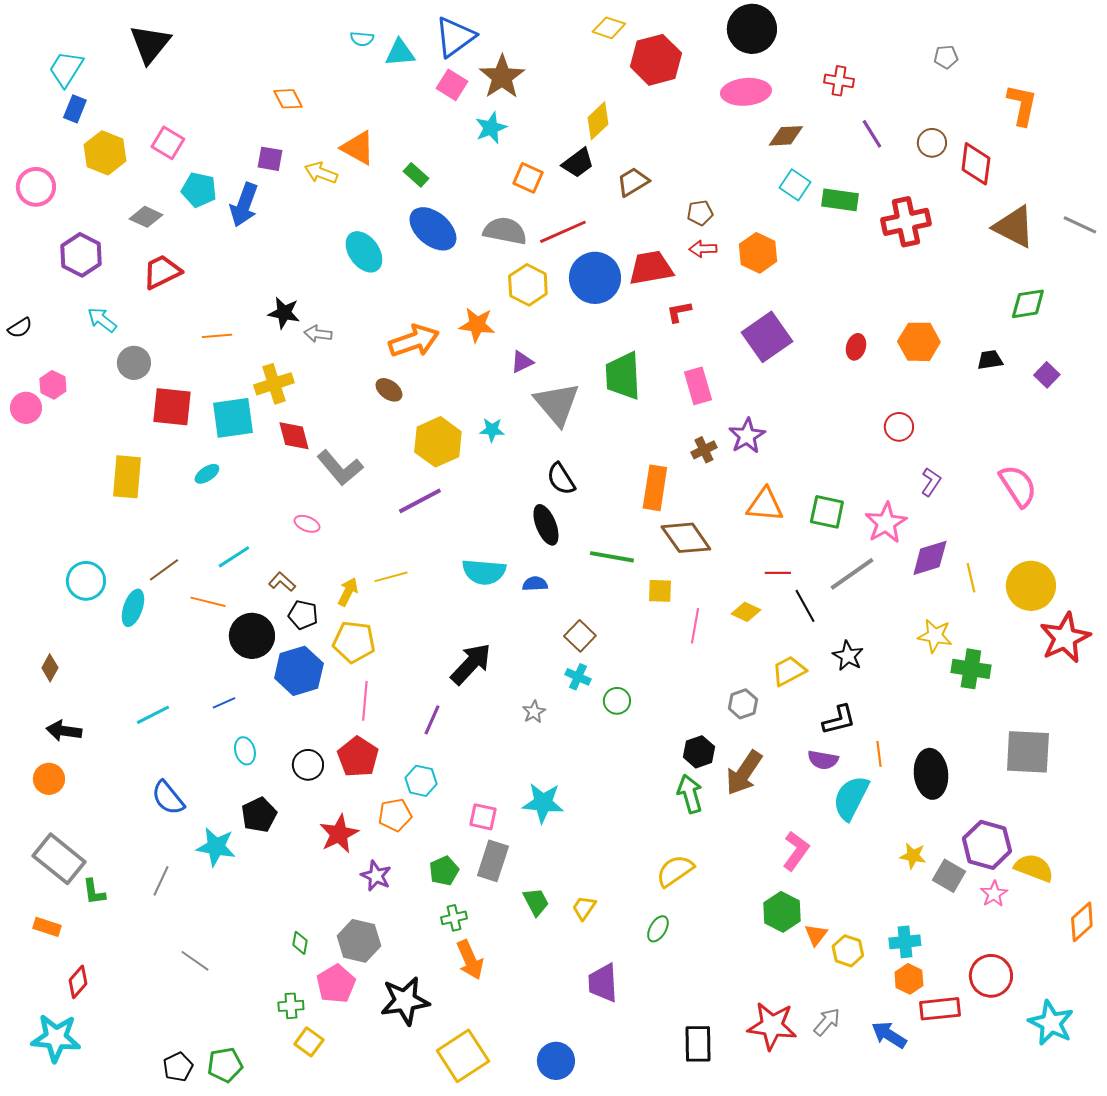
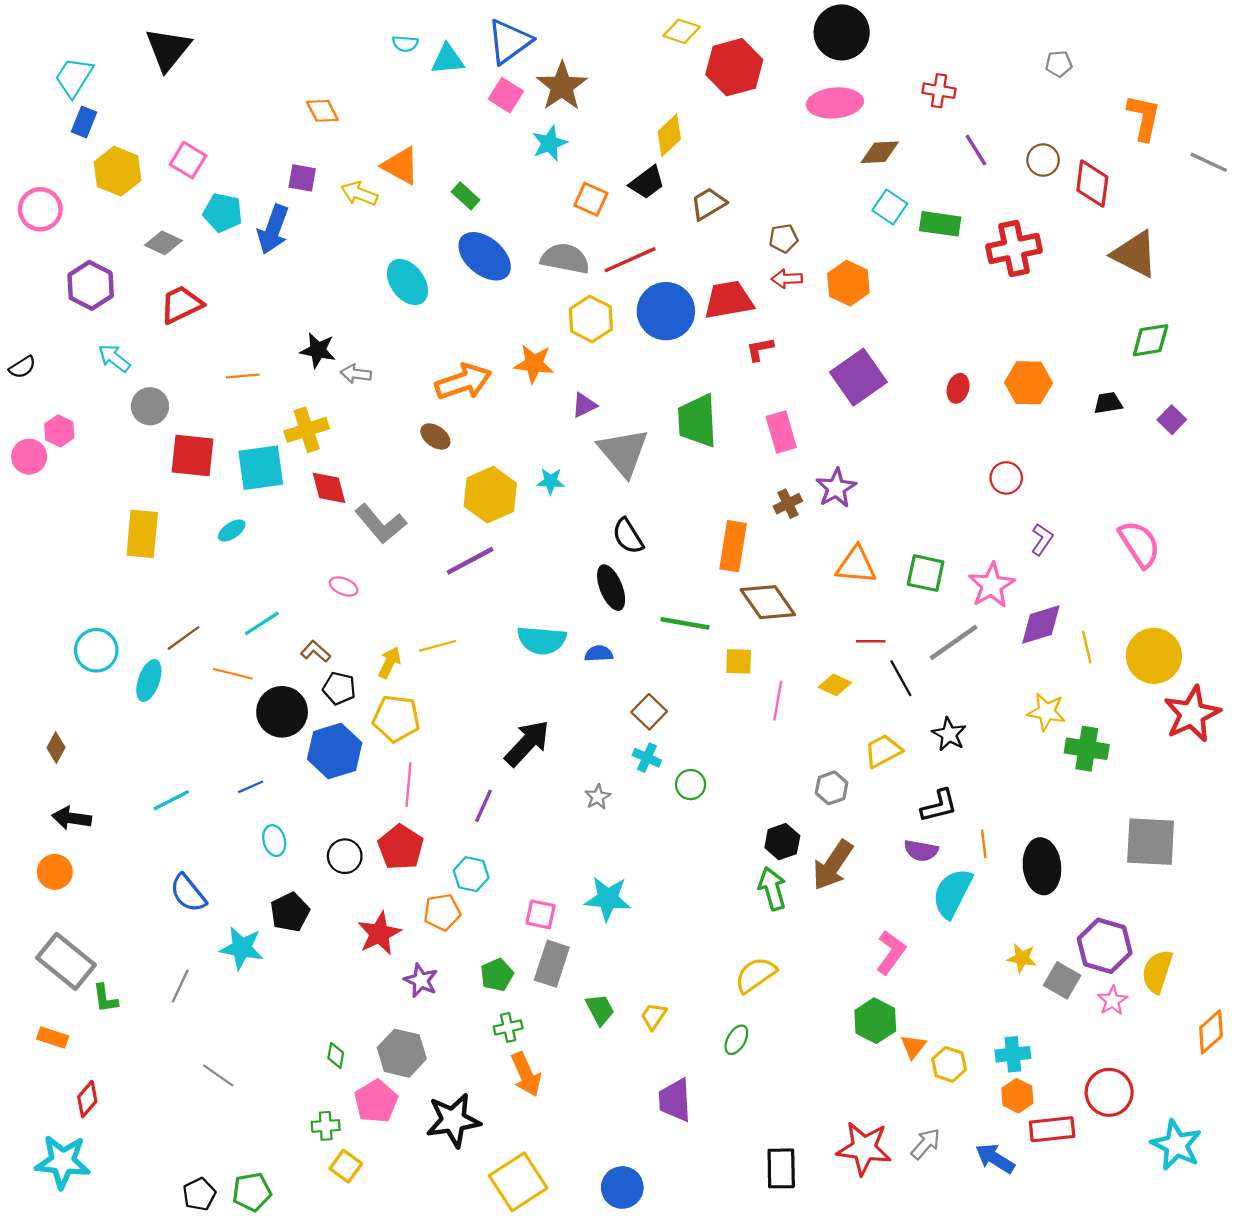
gray line: (1080, 225) -> (1209, 162), moved
yellow semicircle: (1034, 868) -> (1157, 971), turned -93

